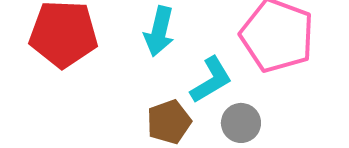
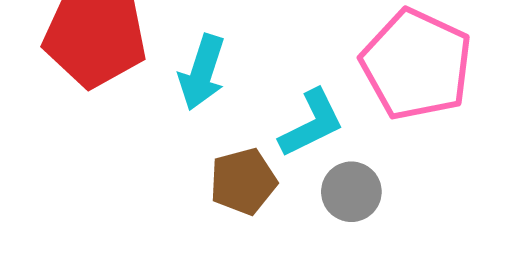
cyan arrow: (159, 31) -> (202, 72), moved

